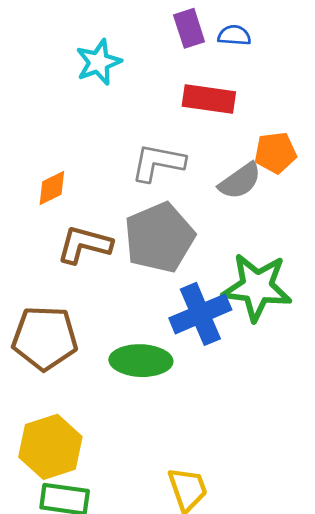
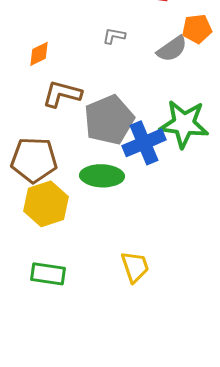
gray L-shape: (158, 163) -> (114, 36), size x0.6
gray pentagon: (159, 238) -> (109, 120), moved
yellow hexagon: (50, 447) -> (46, 204), moved

